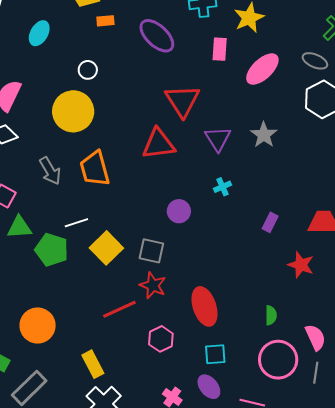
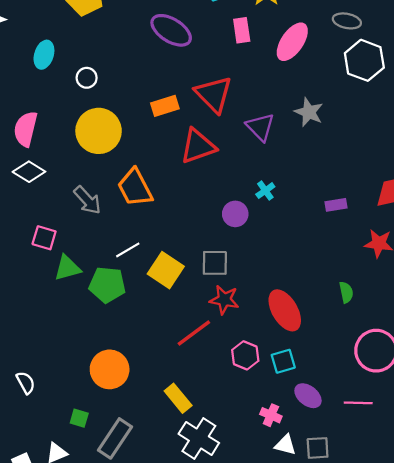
orange rectangle: (105, 21) -> (165, 106), moved, size x1.4
white circle: (88, 70) -> (87, 78), moved
cyan cross: (222, 187) -> (265, 191), moved
purple rectangle: (270, 222) -> (336, 205), turned 66
green semicircle: (271, 315) -> (346, 292), moved
cyan square: (215, 354) -> (283, 361), moved

